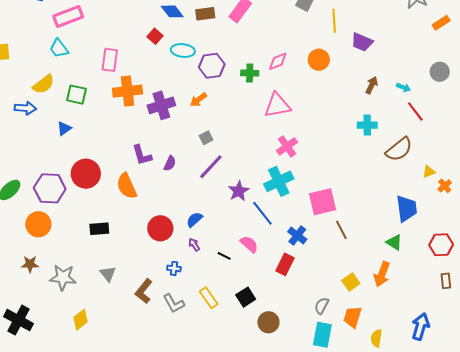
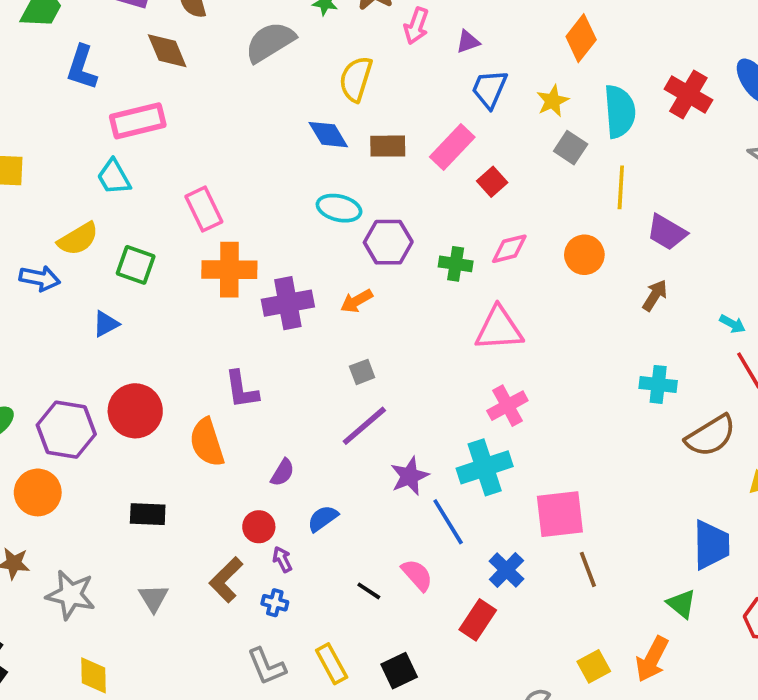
red square: (155, 36) -> (492, 182), moved
pink rectangle: (110, 60) -> (204, 209), turned -40
brown arrow: (372, 85) -> (655, 295), moved
purple semicircle: (170, 163) -> (282, 473), moved
red circle: (160, 228) -> (259, 527), size x0.7
purple arrow: (194, 245) -> (282, 559), moved
brown L-shape: (144, 291) -> (226, 580), moved
yellow diamond: (81, 320) -> (93, 675), turned -60

